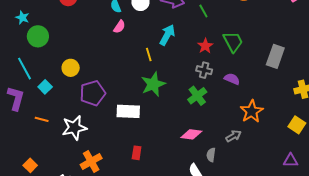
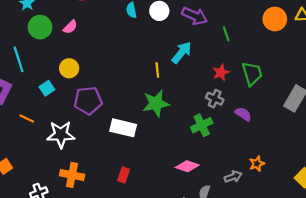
pink semicircle: (119, 27) -> (70, 27), moved
cyan square: (45, 87) -> (47, 88), moved
orange star: (252, 111) -> (257, 164), moved, size x0.6
orange cross: (91, 161) -> (72, 175), turned 30

